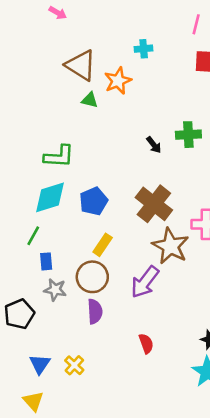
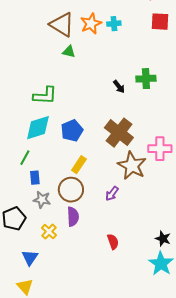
cyan cross: (144, 49) -> (114, 24), moved
orange star: (118, 81) -> (91, 24), moved
purple arrow: (145, 282) -> (112, 194), size x0.6
yellow cross: (74, 365) -> (49, 232), moved

